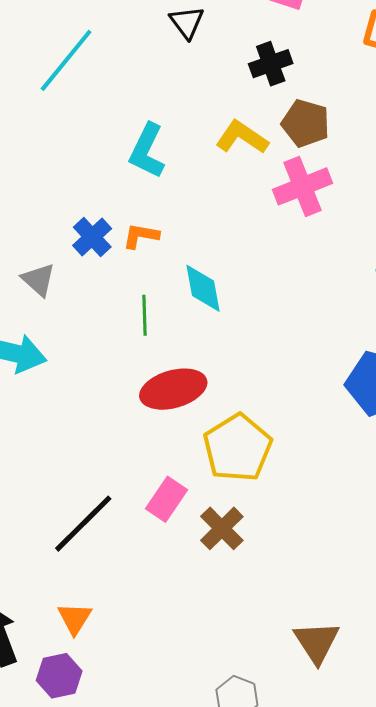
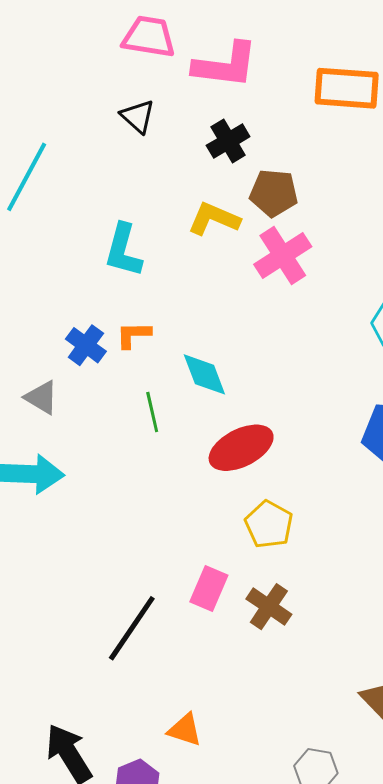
red ellipse: (173, 389) -> (241, 448), moved
yellow pentagon: (238, 448) -> (269, 524), size x0.7
orange triangle: (75, 618) -> (185, 730), moved, turned -33

